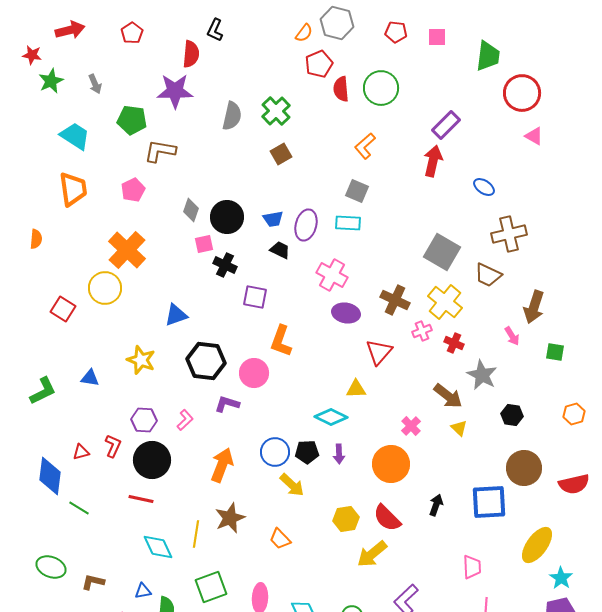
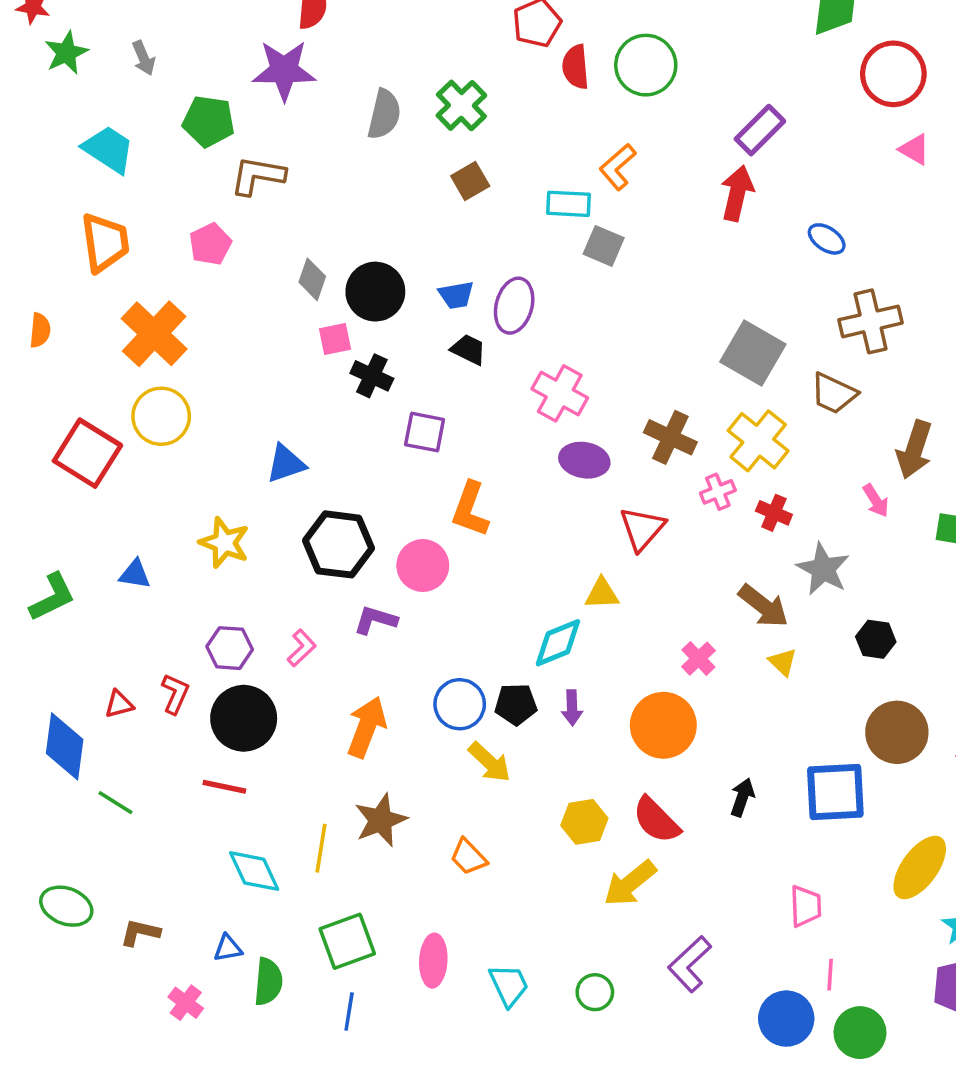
cyan rectangle: (348, 223) -> (569, 204), moved
orange cross: (127, 250) -> (154, 334), moved
red square: (63, 309) -> (87, 453), size x1.5
cyan diamond: (331, 417) -> (558, 643), turned -48

